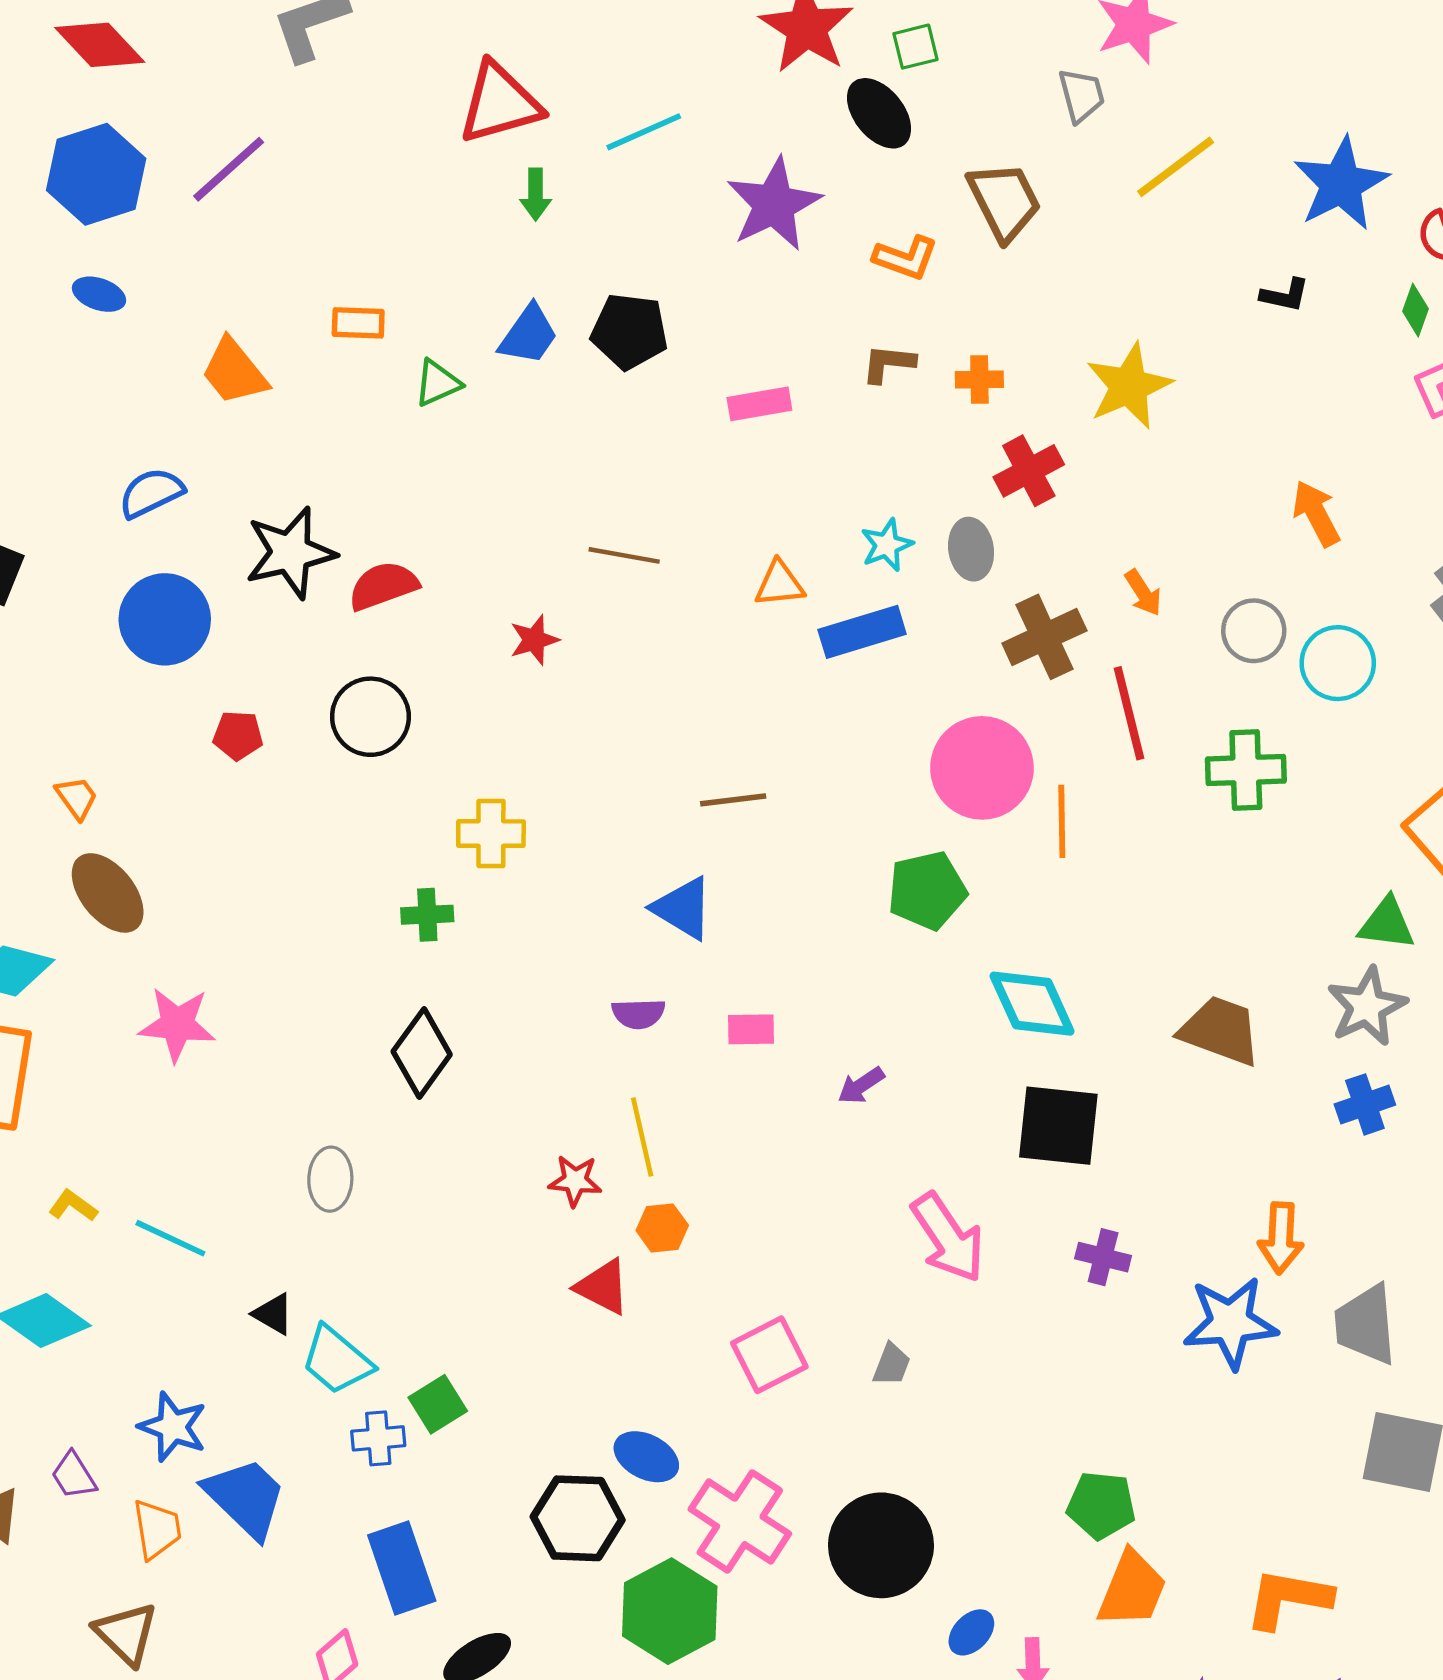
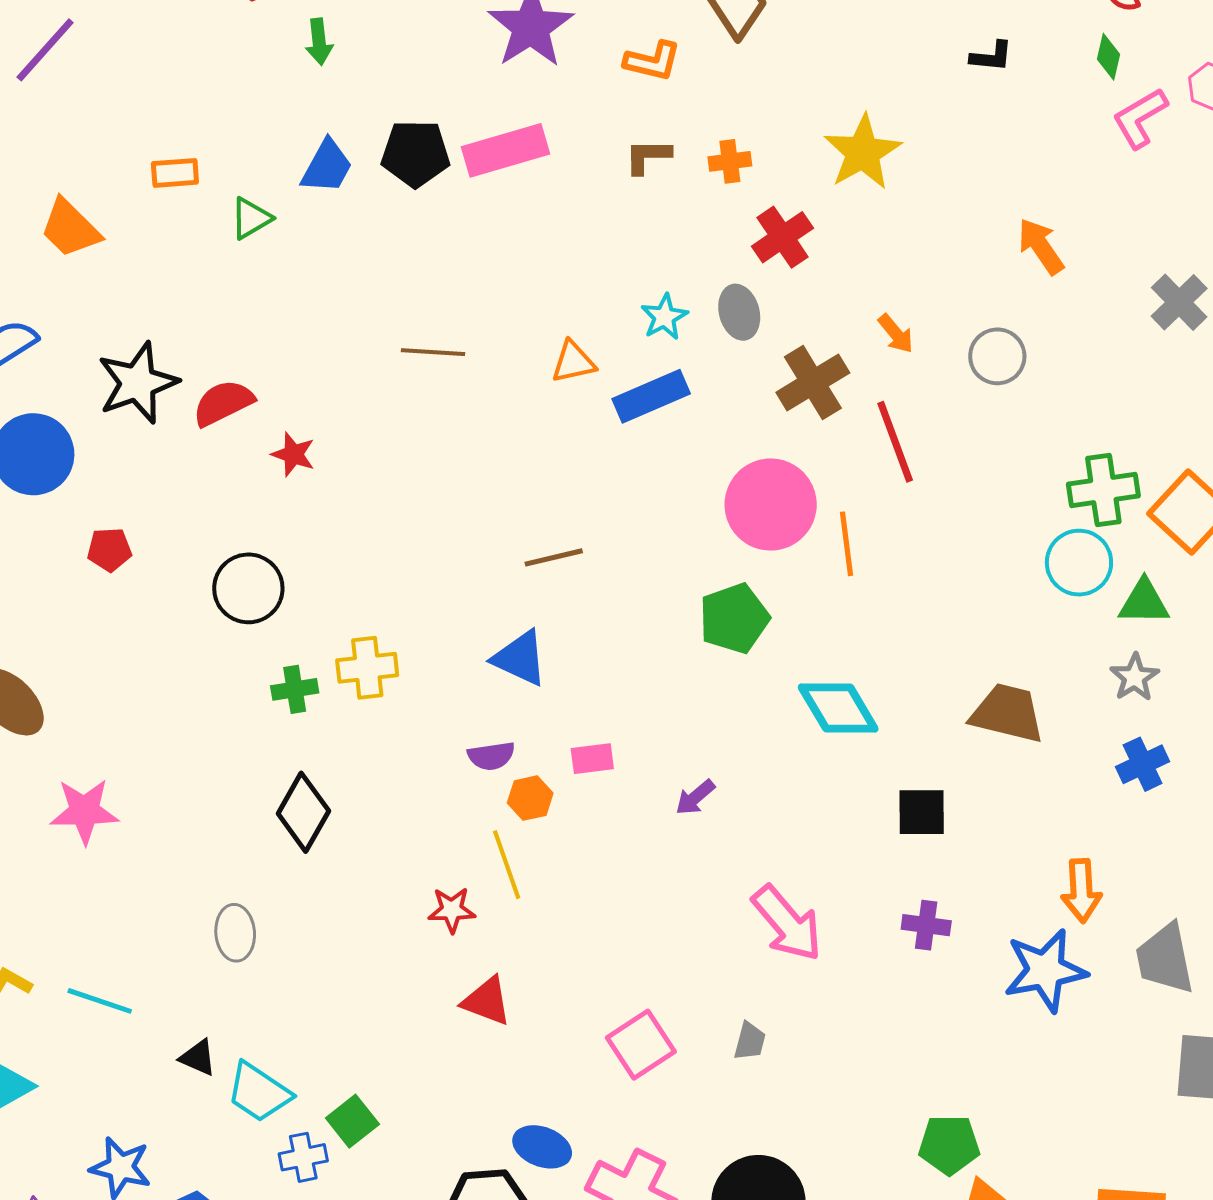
pink rectangle: (759, 404) -> (505, 150), moved, size x1.5
red star: (534, 640) -> (293, 454), moved, turned -30
cyan circle: (1338, 663) -> (1079, 563), moved
black circle: (370, 717) -> (248, 588), moved
green cross: (1246, 770) -> (1103, 490), moved
yellow cross: (491, 834) -> (367, 668), moved
gray star: (1367, 1006) -> (1135, 677), size x0.7
black square: (1058, 1126) -> (922, 812), moved, size x0.7
orange hexagon: (662, 1228) -> (530, 798), moved

